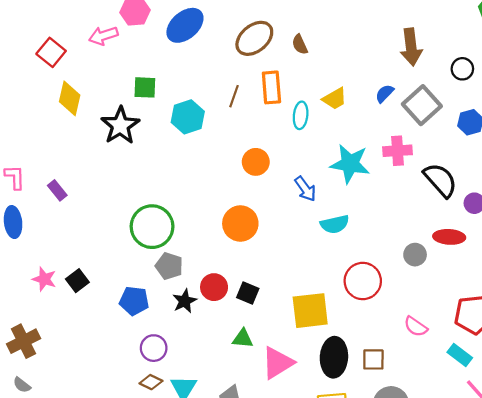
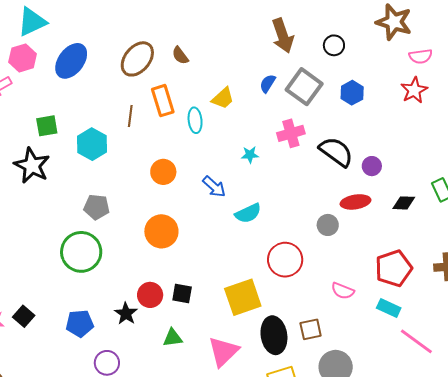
cyan star: (350, 164) -> (250, 155), size x0.5
gray pentagon: (169, 266) -> (97, 207), moved
green triangle: (243, 339) -> (173, 338), moved

